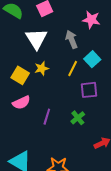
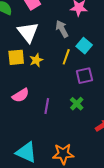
yellow square: (20, 75) -> (16, 57), moved, turned -30

